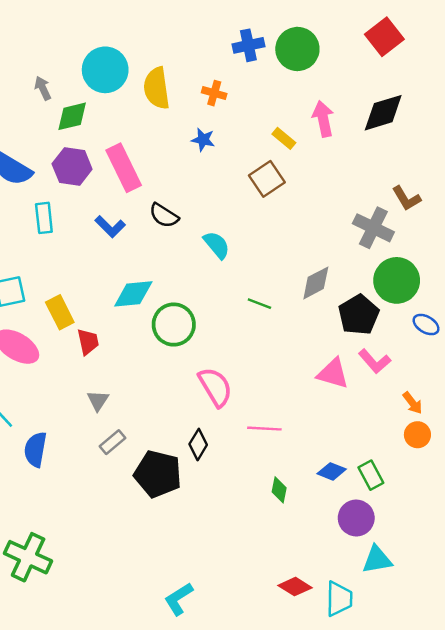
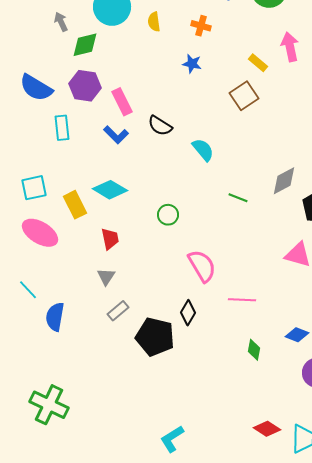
yellow semicircle: (157, 88) -> (154, 22), size x0.6
pink rectangle: (124, 168) -> (122, 102), moved, size x0.7
cyan diamond: (133, 294) -> (110, 190), moved, turned 36
green circle: (174, 325) -> (168, 215), size x0.6
red trapezoid: (88, 342) -> (110, 239), moved

